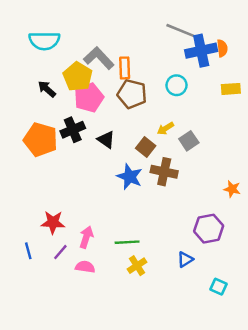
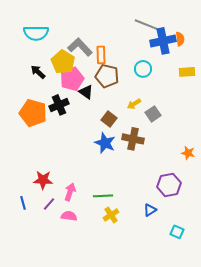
black triangle: (106, 140) -> (86, 92), moved
brown square: (146, 147) -> (109, 119), moved

